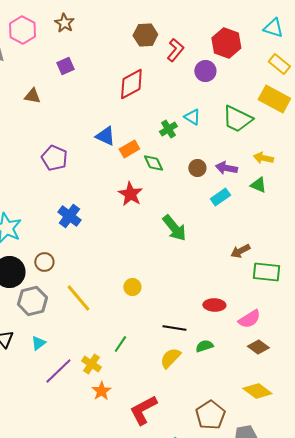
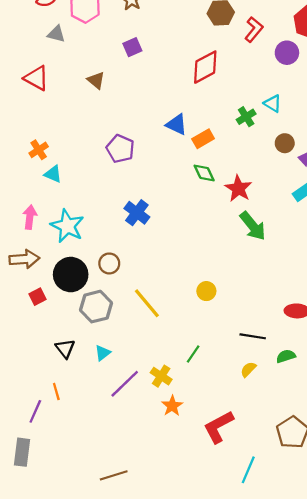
brown triangle: (32, 96) -> (96, 80), turned 30
green diamond: (153, 163) -> (204, 173), moved
brown circle: (197, 168) -> (285, 143), moved
red star: (130, 194) -> (238, 188), moved
yellow semicircle: (170, 358) -> (248, 369), size x0.7

